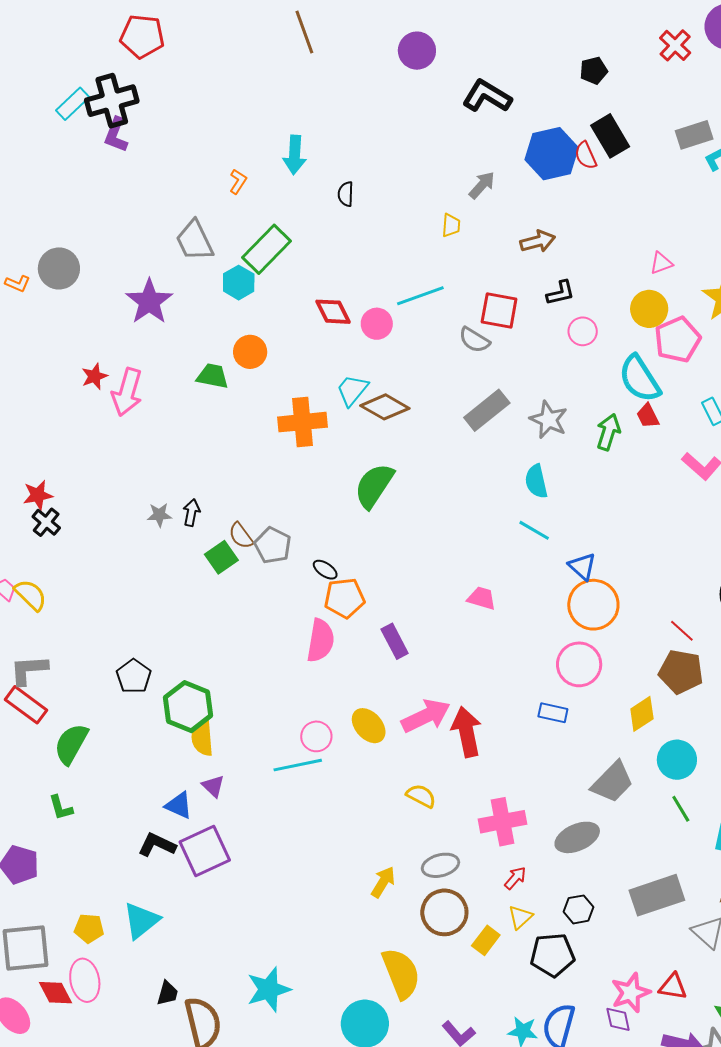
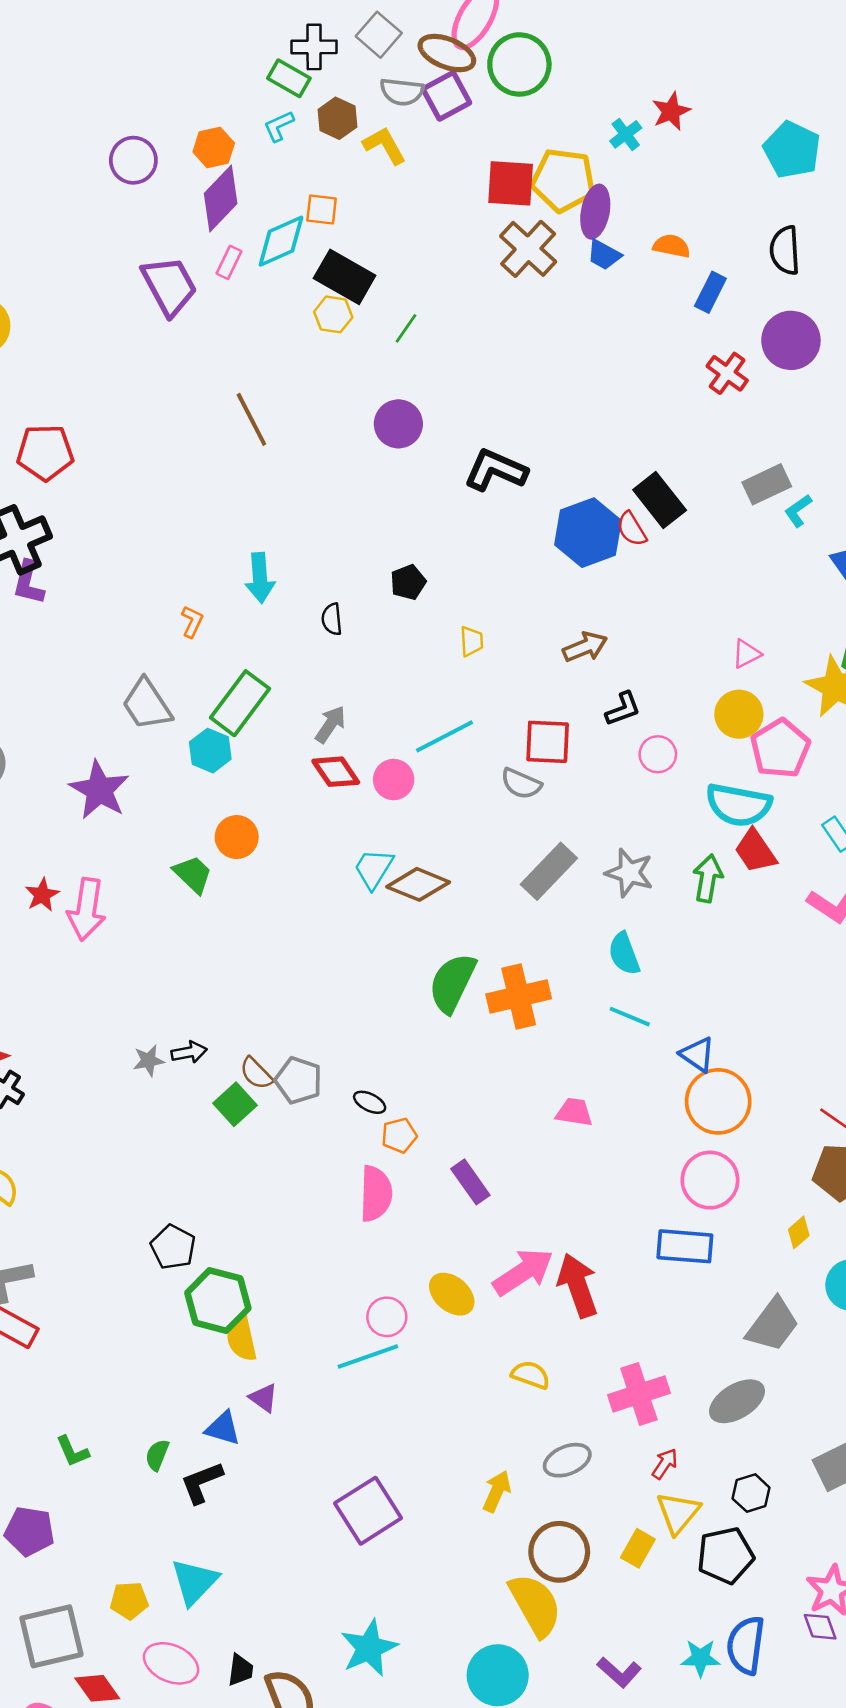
black pentagon: (594, 71) -> (408, 582), moved
gray arrow: (482, 185) -> (330, 724), moved
green trapezoid: (213, 376) -> (193, 874), turned 40
cyan semicircle: (640, 379) -> (739, 805), turned -39
red trapezoid: (648, 416) -> (755, 851), size x1.4
orange cross: (303, 422) -> (519, 996), moved
green semicircle: (374, 486) -> (452, 983), moved
black arrow: (191, 513) -> (189, 1052), turned 76
orange pentagon: (345, 598) -> (399, 1135), size x0.7
black pentagon: (134, 676) -> (173, 1247), moved
blue rectangle: (553, 713) -> (685, 1246), size x1.5
yellow diamond: (642, 714) -> (799, 1232), size x0.7
green semicircle: (71, 744) -> (157, 1455), moved, size x0.6
black L-shape: (157, 845) -> (202, 1482), turned -39
purple square: (205, 851) -> (368, 1511), moved
brown circle: (444, 912) -> (559, 1552), moved
yellow triangle: (520, 917) -> (678, 1513), size x1.4
pink ellipse: (85, 980) -> (171, 1663), moved, turned -48

